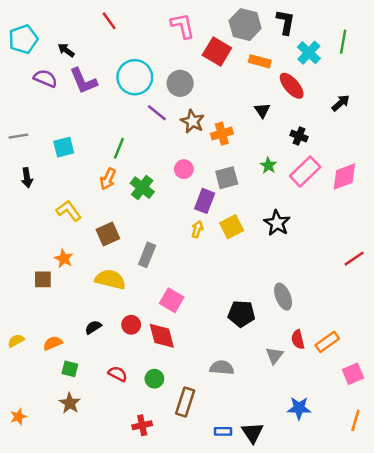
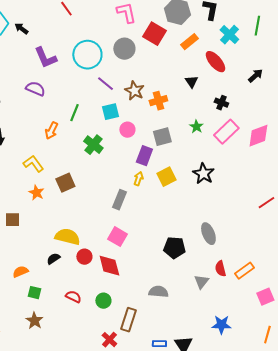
black arrow: (66, 50) -> (21, 29), moved
orange rectangle: (260, 61) -> (189, 42), turned -54
purple semicircle: (45, 78) -> (35, 89), moved
gray circle: (180, 83) -> (124, 49), moved
cyan square: (64, 147) -> (110, 112), moved
orange arrow: (108, 179) -> (51, 131), moved
gray rectangle: (147, 255) -> (119, 200), moved
orange star: (64, 259) -> (36, 193), moved
yellow semicircle: (110, 279) -> (67, 237), moved
red cross: (142, 425) -> (109, 340), moved, turned -35

